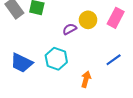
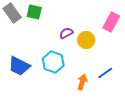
yellow circle: (88, 20) -> (86, 40), moved
blue line: (114, 60) -> (105, 73), moved

